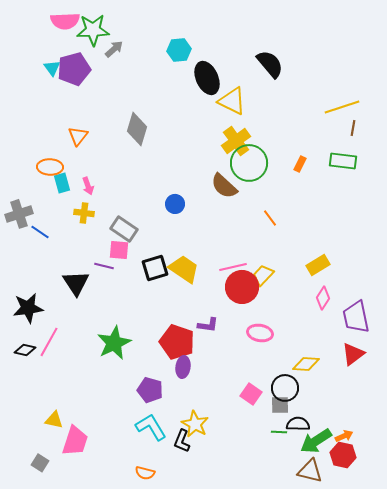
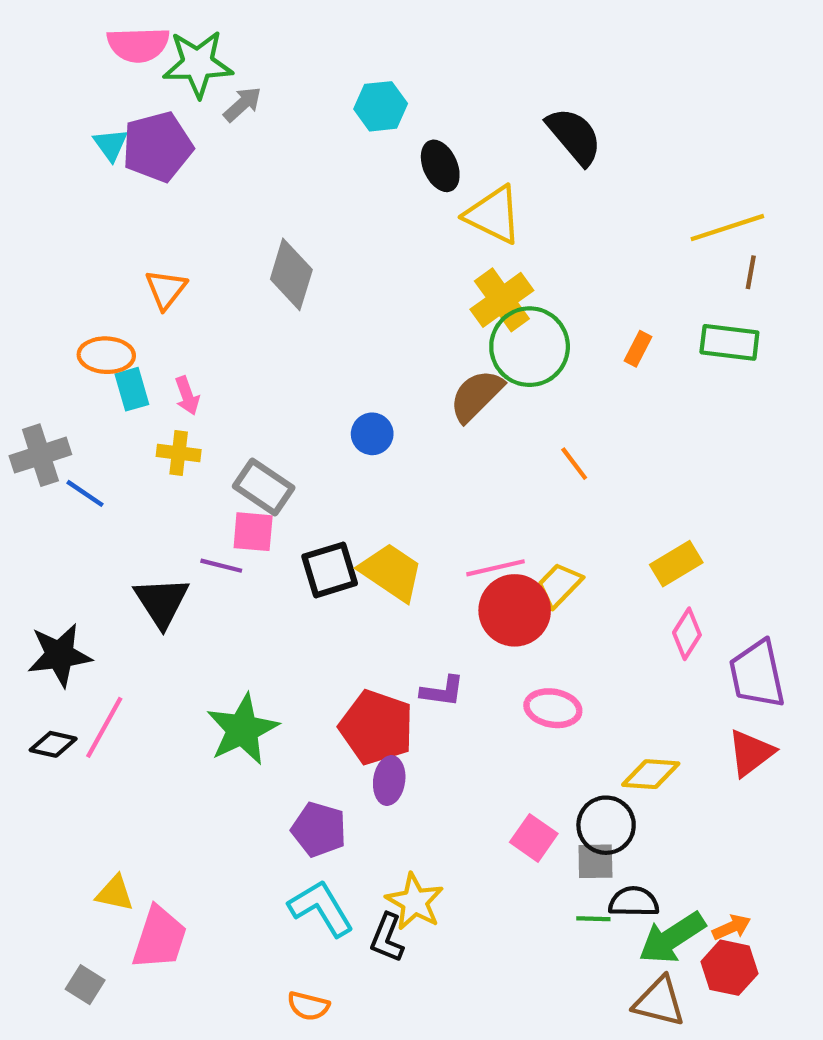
black ellipse: (207, 78) -> (440, 166), size x0.7
brown semicircle: (224, 186) -> (476, 396), turned 92

